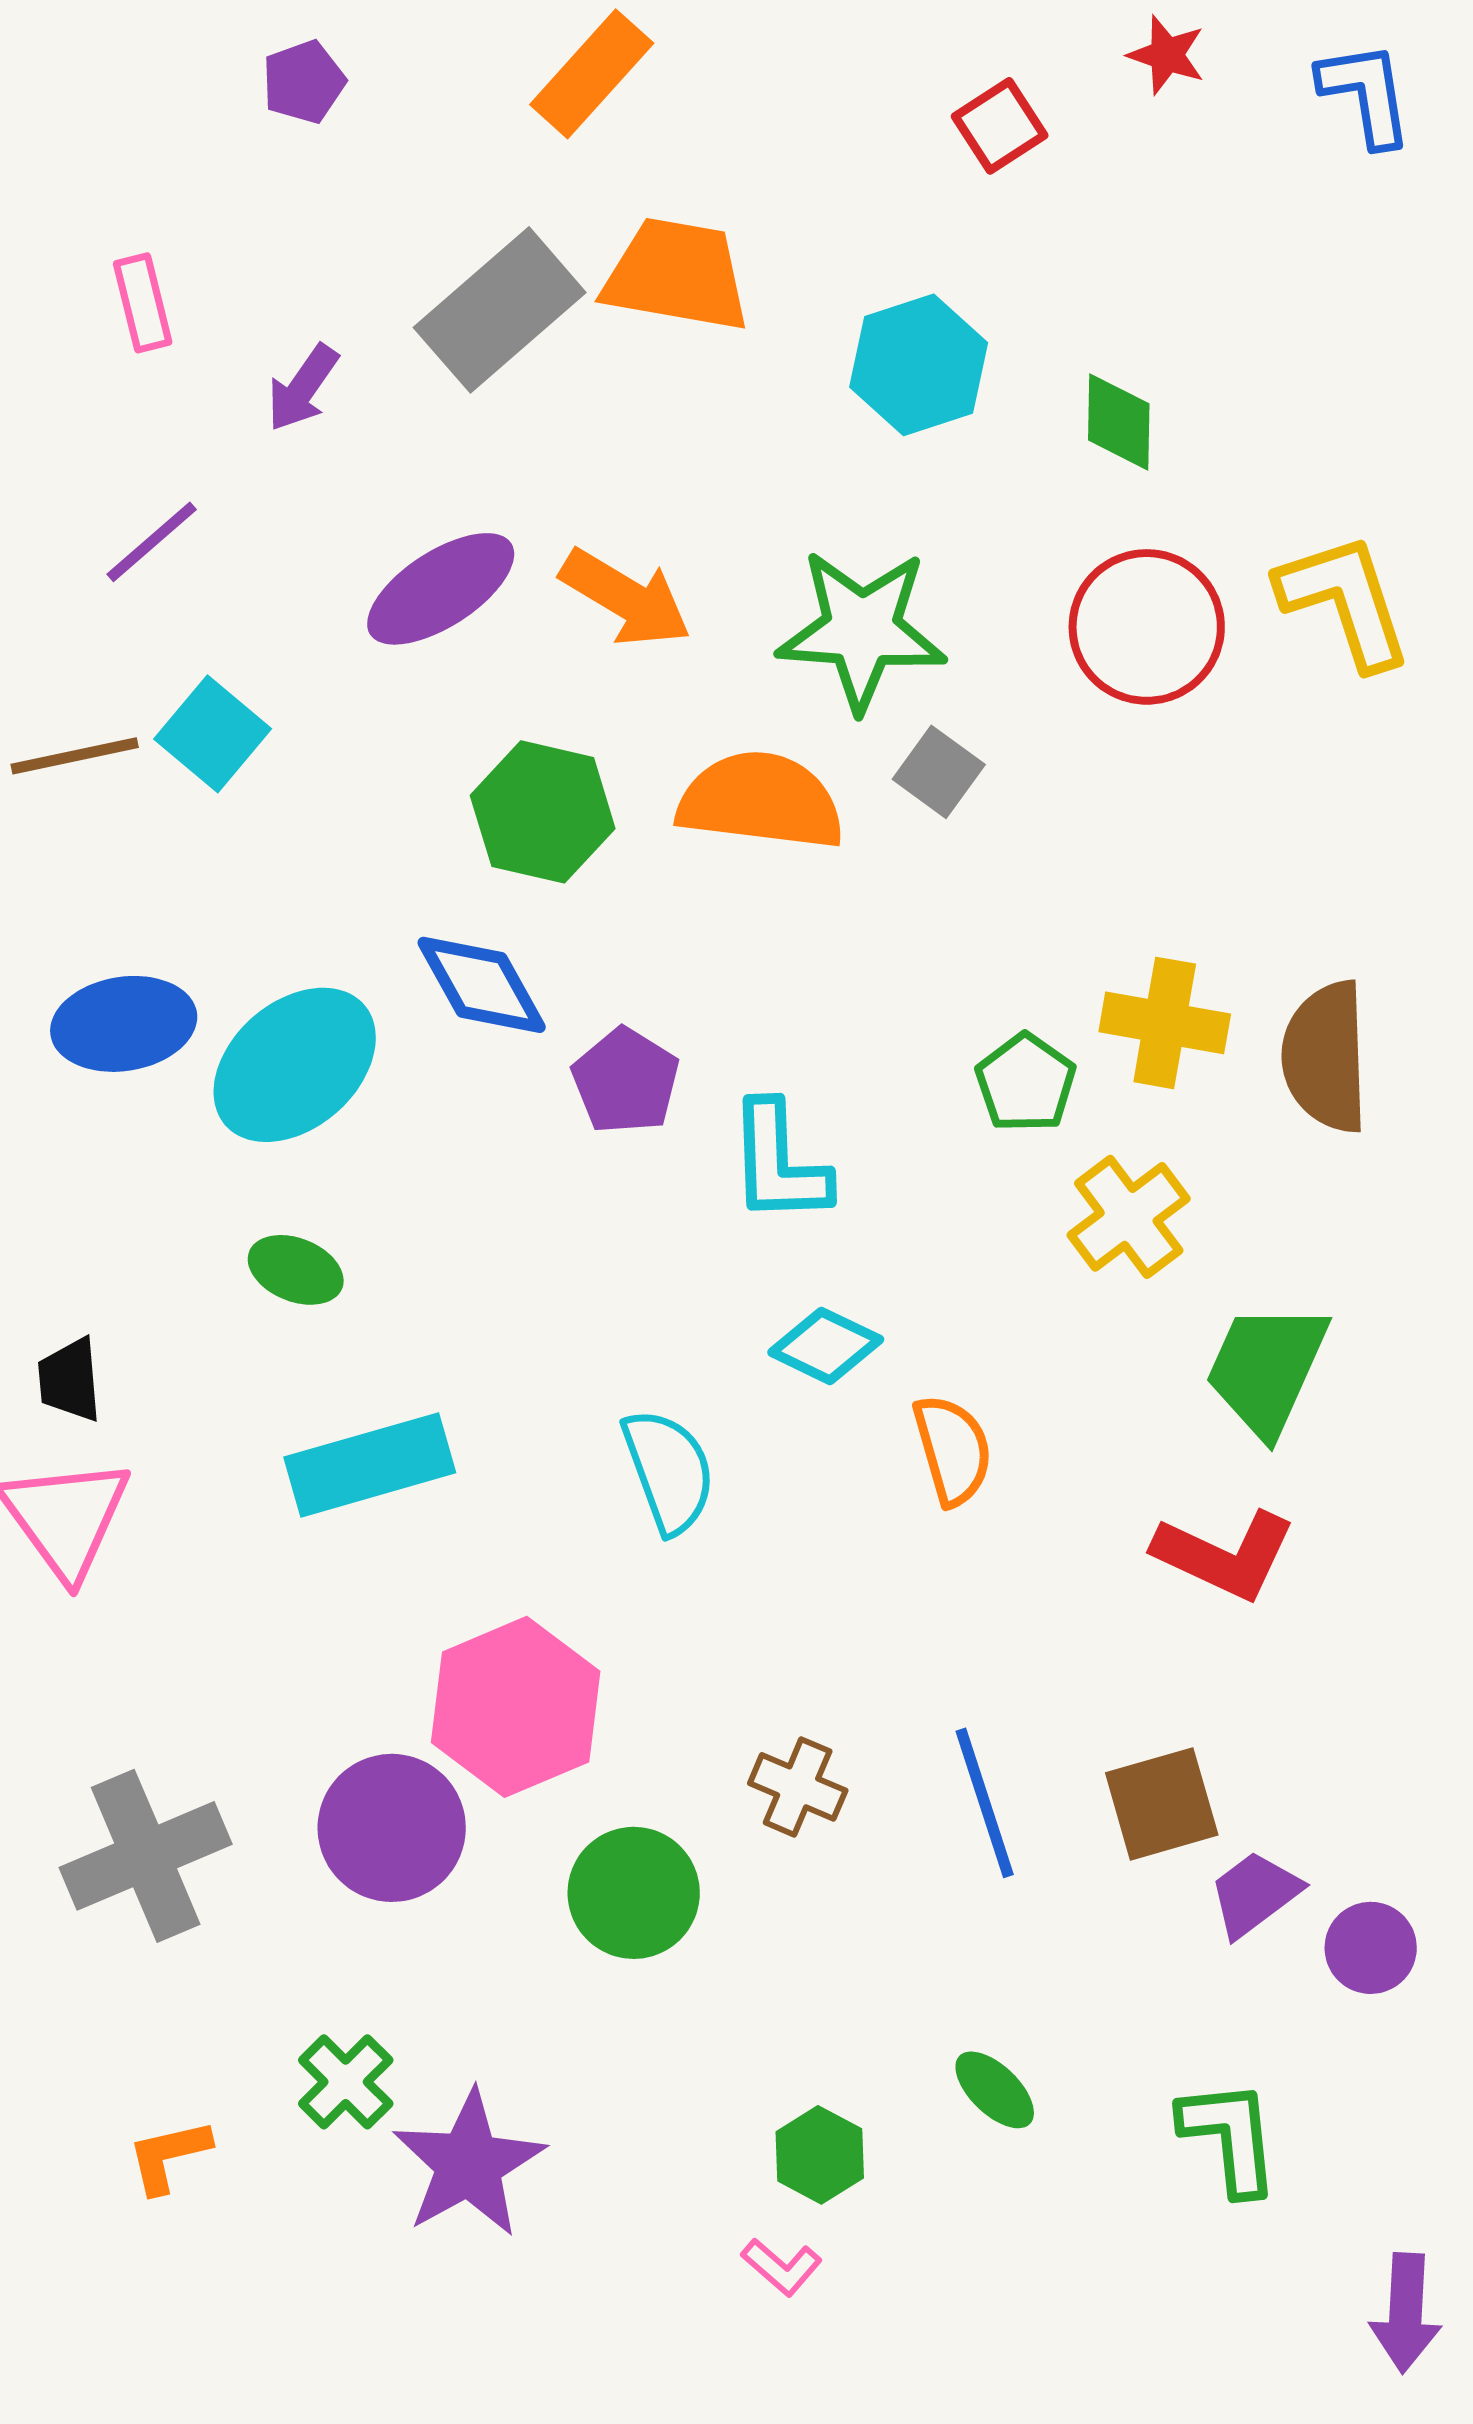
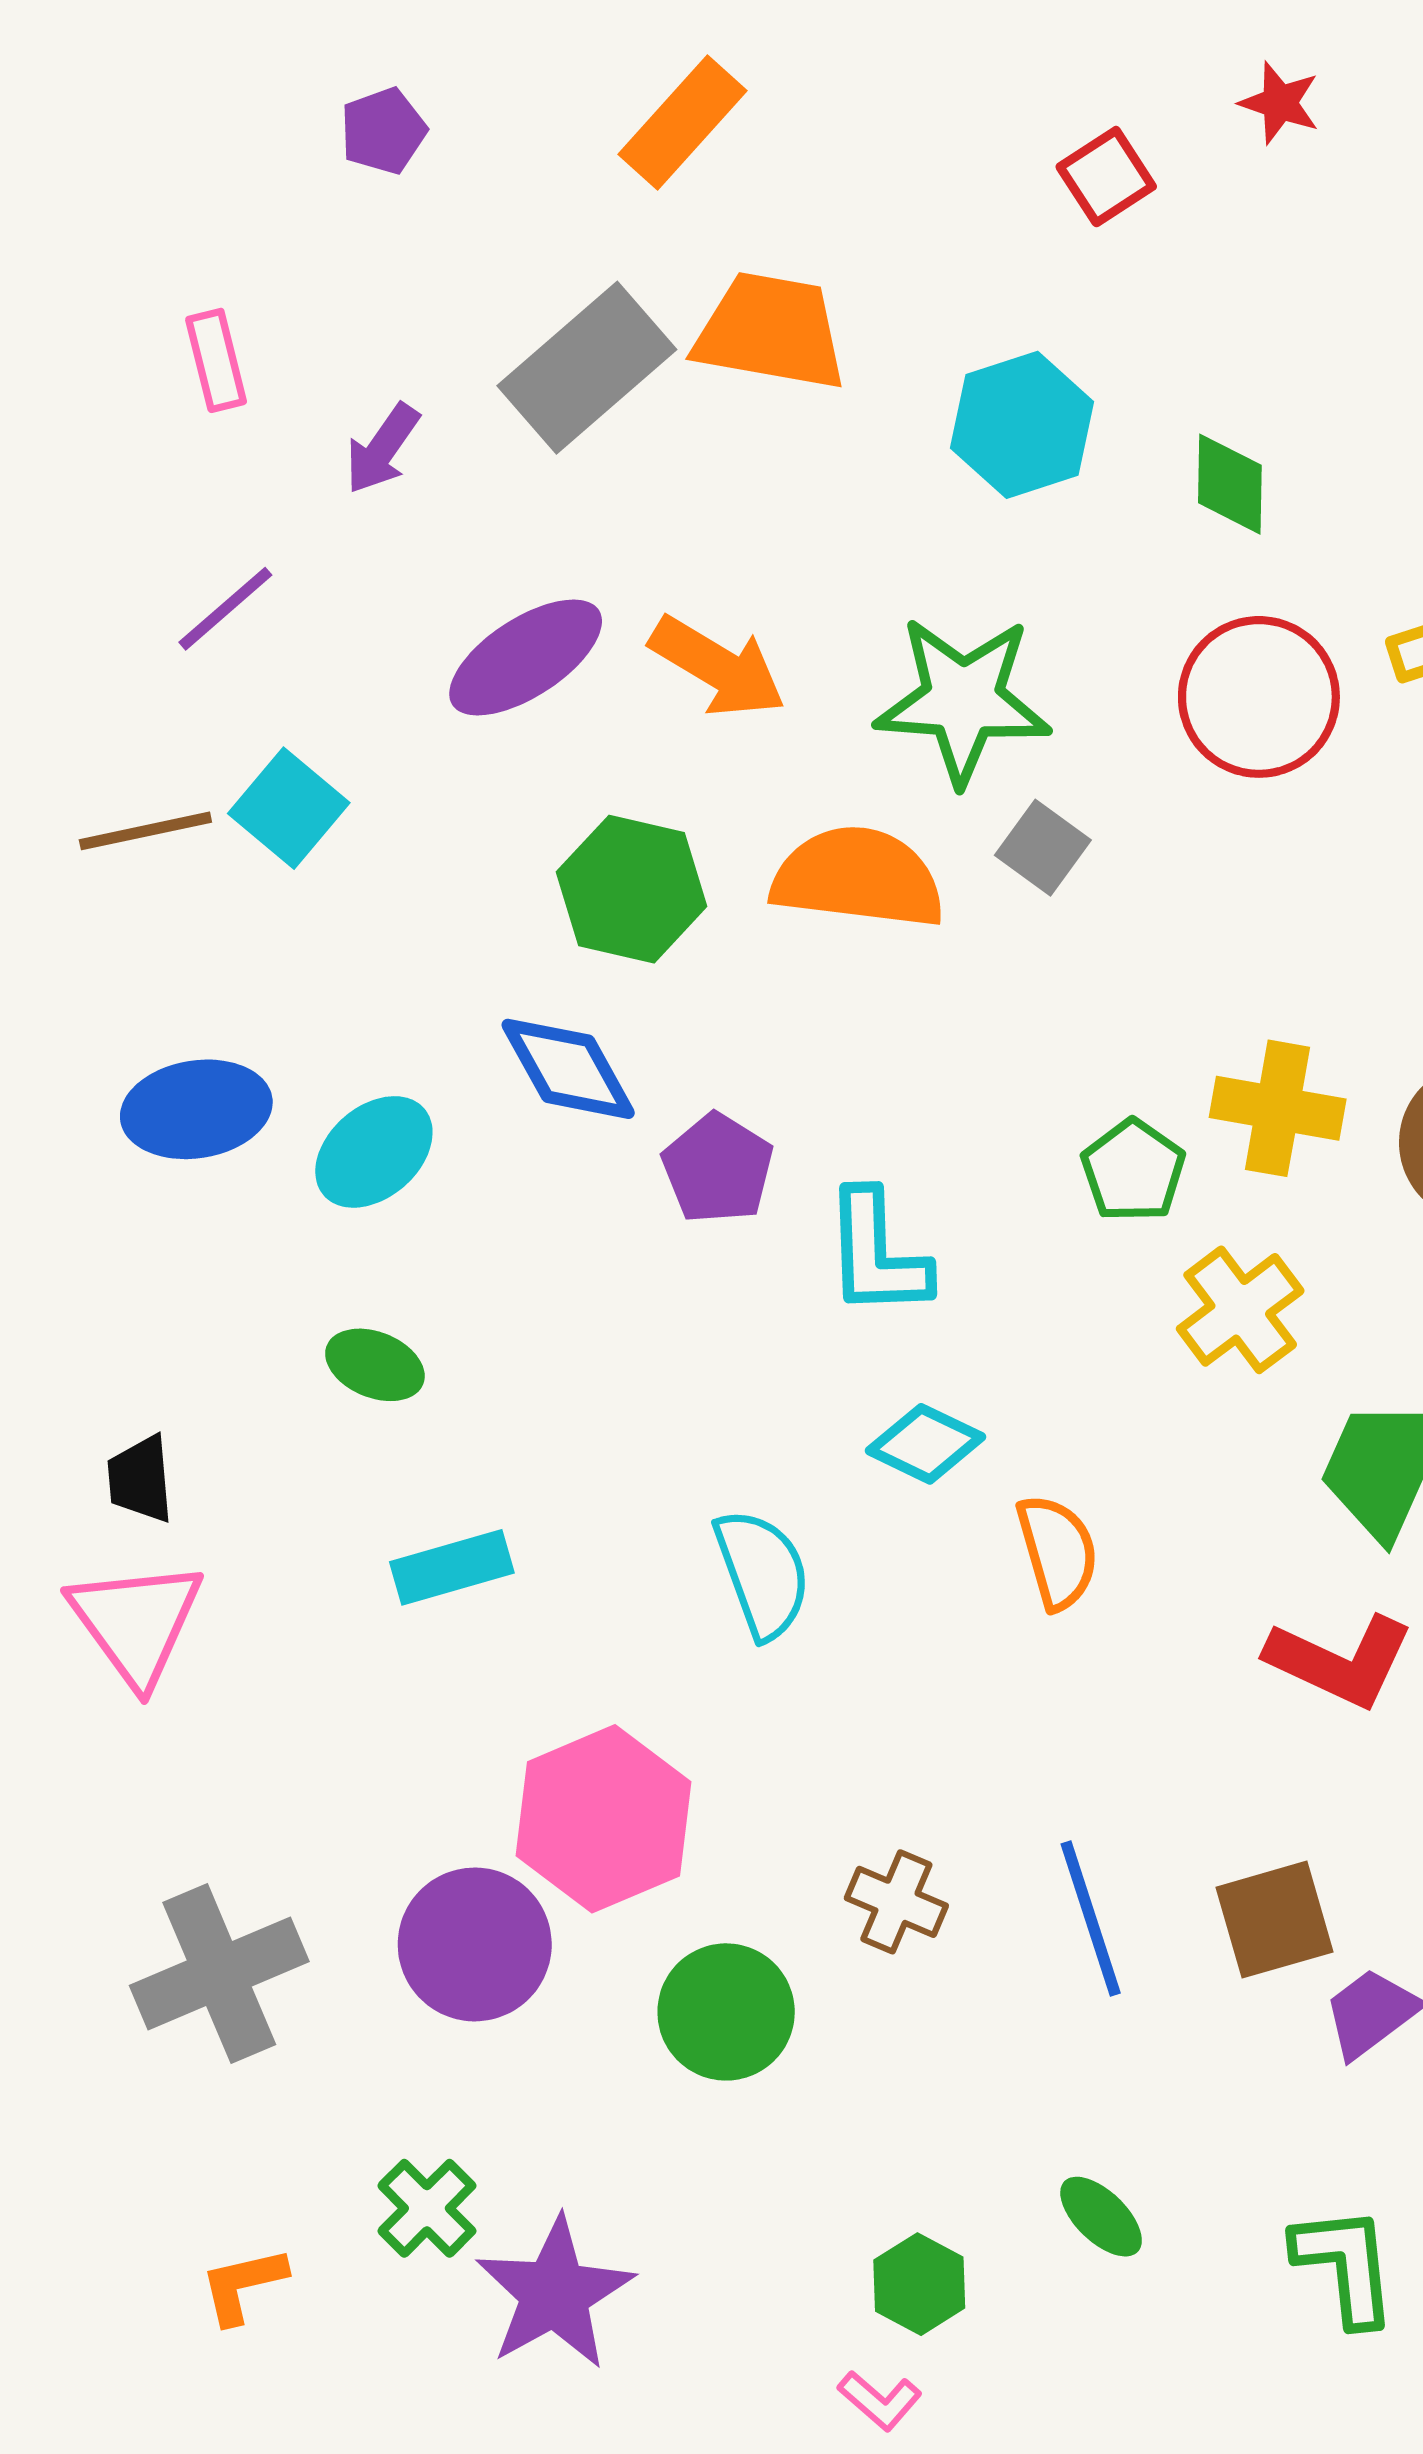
cyan ellipse: (295, 1065) -> (374, 1152), size x0.7
cyan rectangle: (370, 1465) -> (452, 1567), size x0.7

